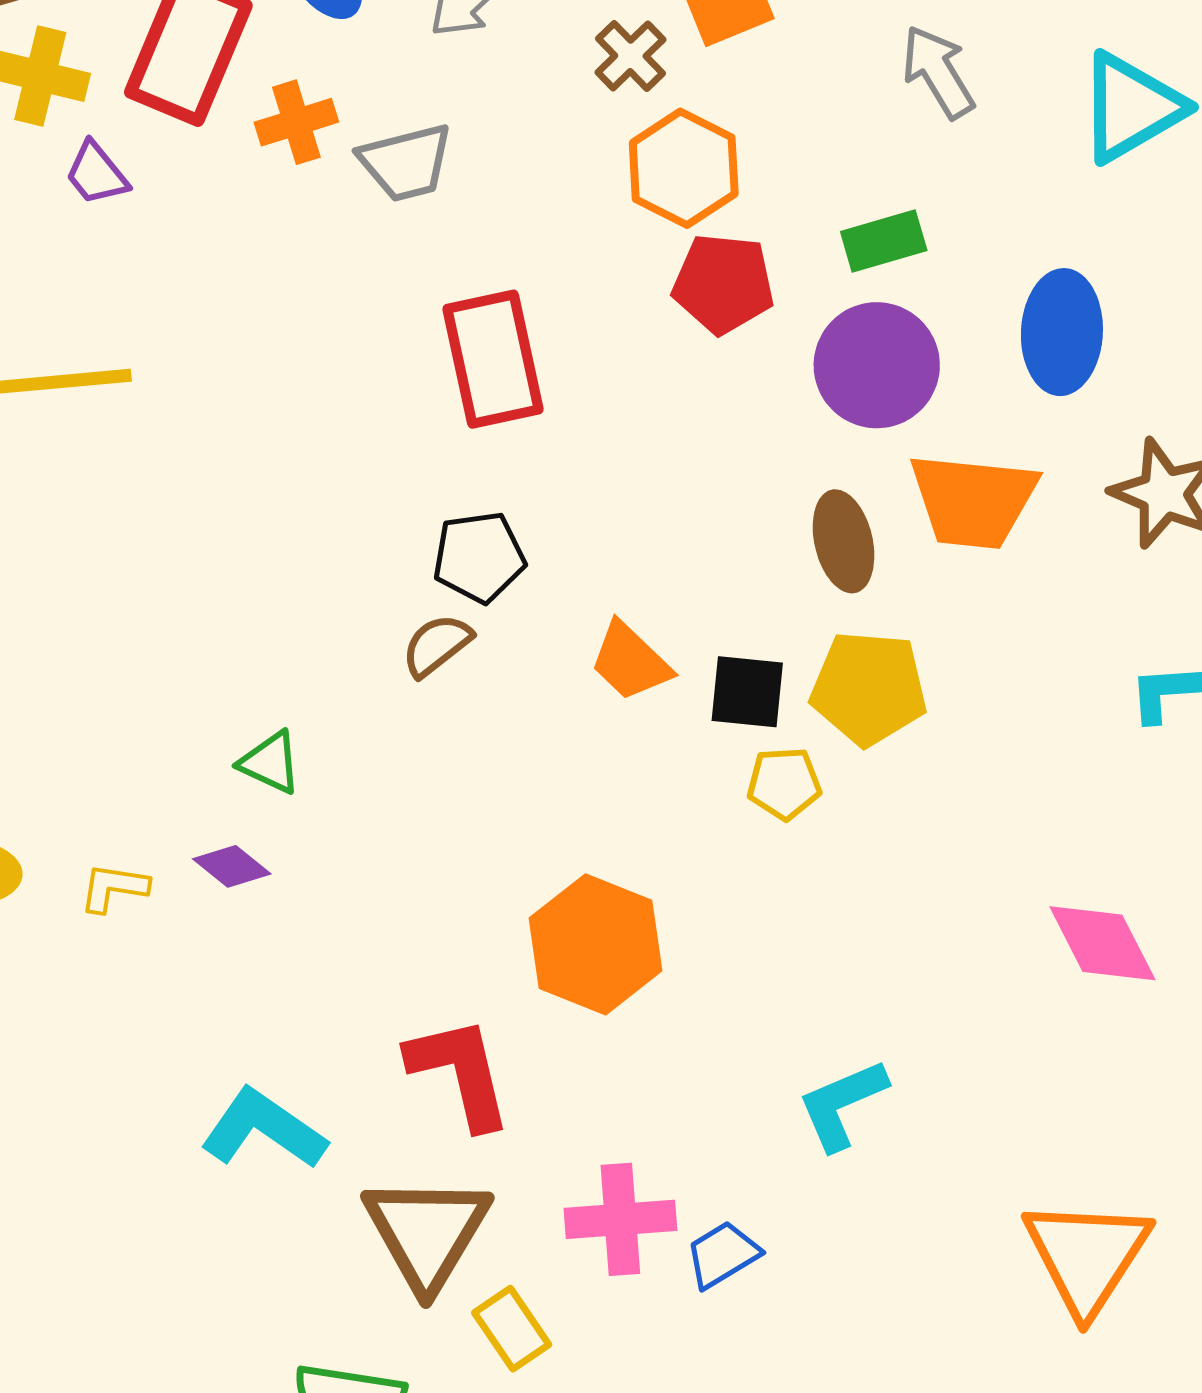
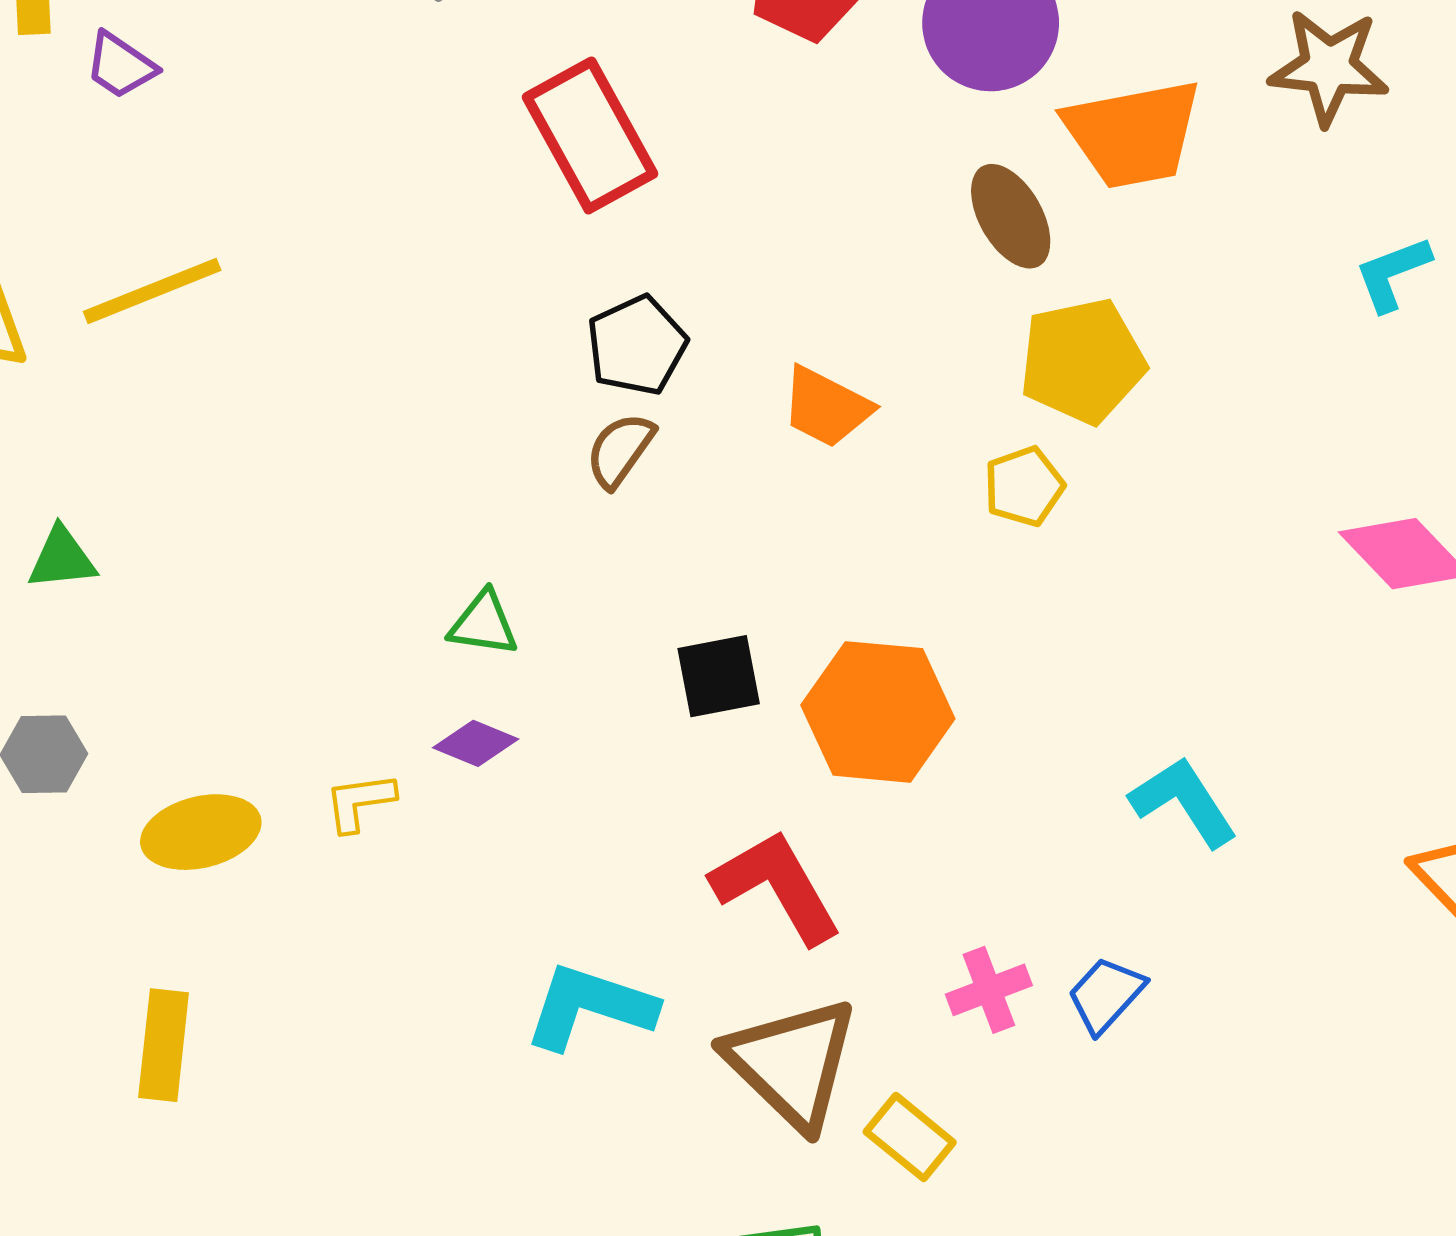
black square: (747, 692) -> (719, 676), moved
cyan L-shape: (842, 1104) -> (1184, 802), turned 97
pink cross: (620, 1219) -> (989, 990), size x0.7

